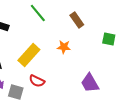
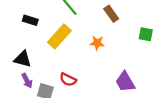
yellow rectangle: (29, 55) -> (59, 36), moved

